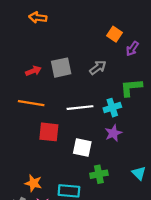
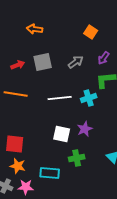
orange arrow: (38, 17) -> (35, 29), moved
purple arrow: (132, 49) -> (104, 58), moved
red square: (49, 132) -> (15, 144), moved
purple star: (113, 133) -> (85, 129), moved

